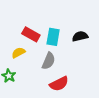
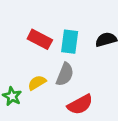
yellow semicircle: (18, 53) -> (37, 83), moved

